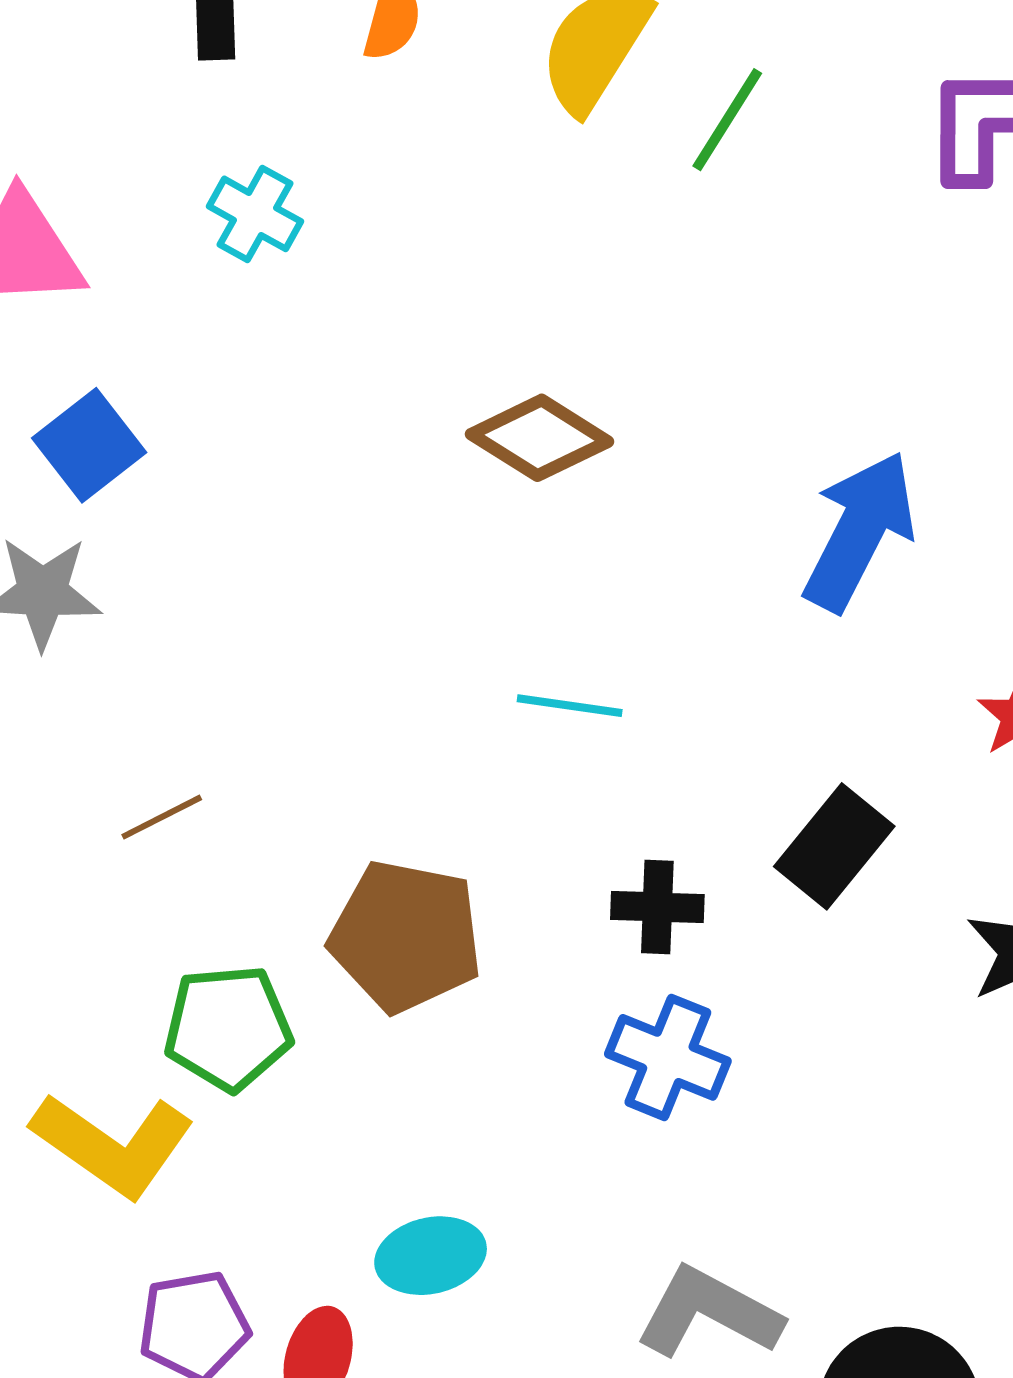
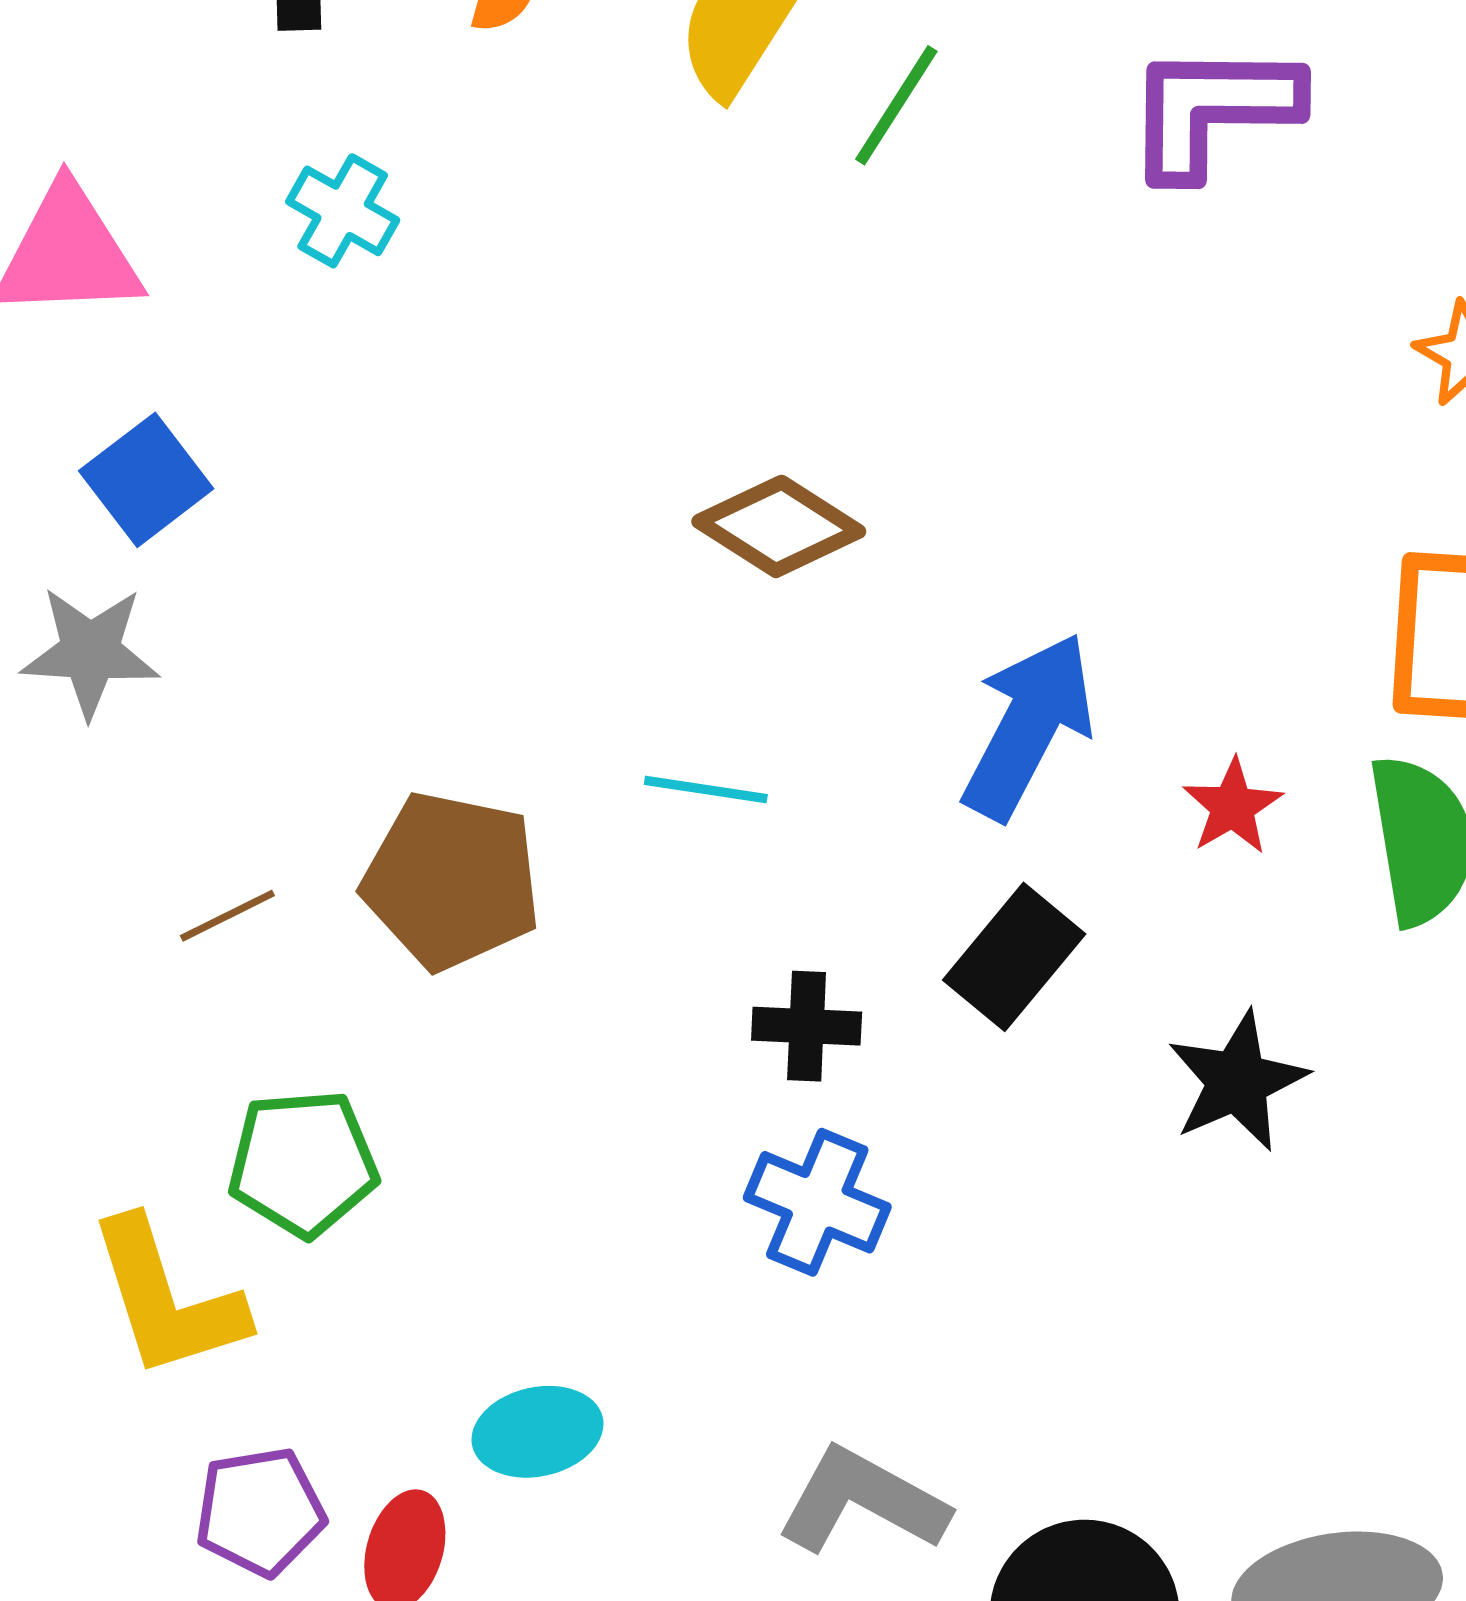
brown diamond: (539, 438) -> (779, 526), moved
blue arrow: (859, 531) -> (1028, 726), moved
brown pentagon: (406, 936) -> (452, 881), moved
yellow L-shape: (113, 1145) -> (167, 1298), turned 37

